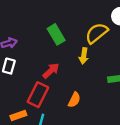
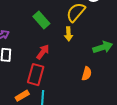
orange semicircle: (74, 100) -> (87, 74), moved

